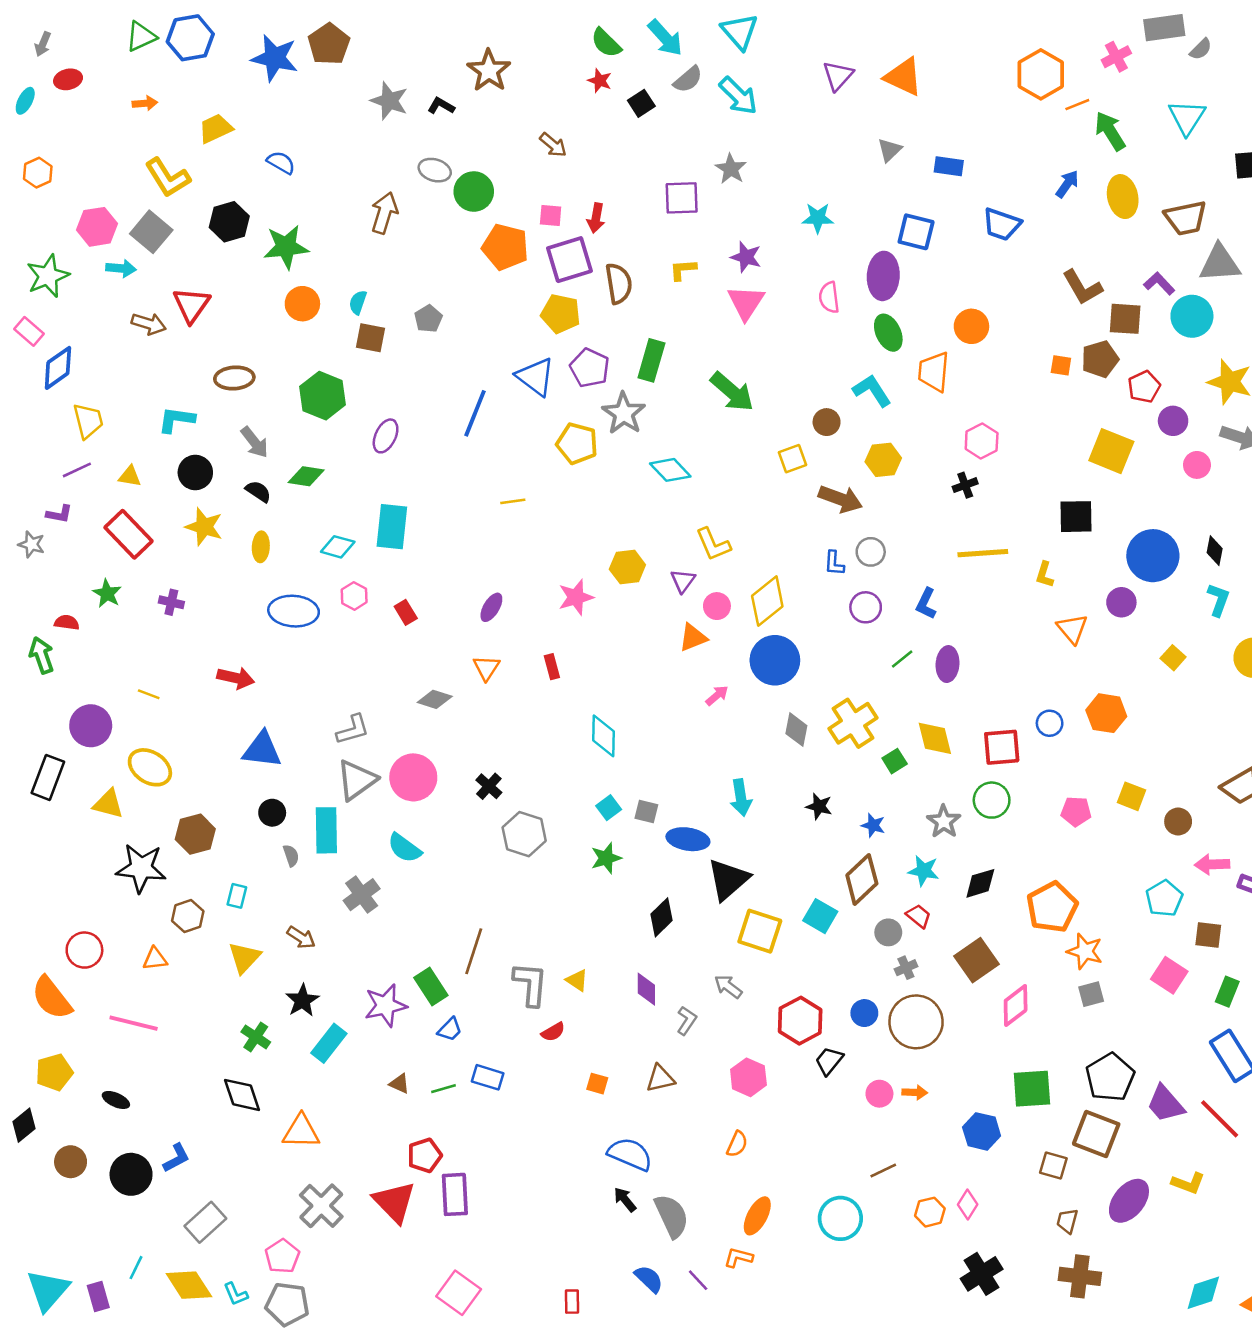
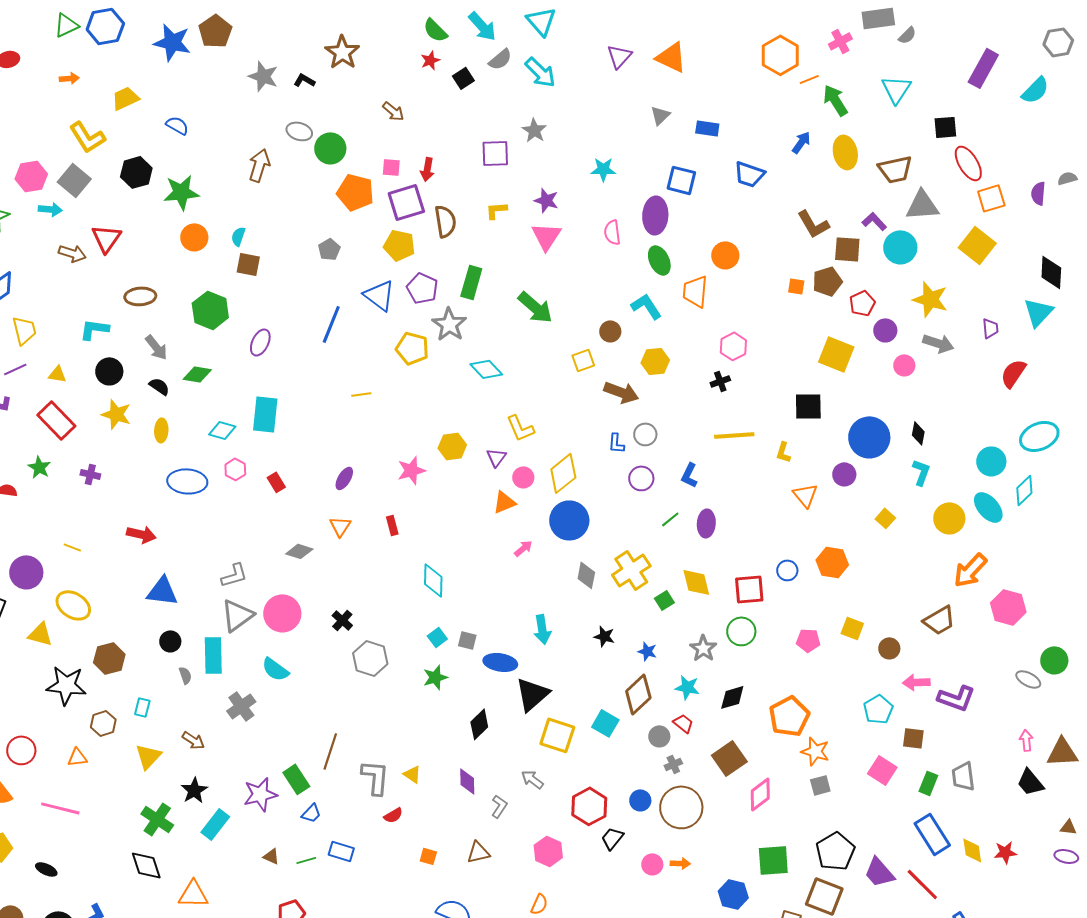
red star: (600, 81) -> (430, 60), turned 30
gray pentagon: (428, 319) -> (329, 249), moved
green cross: (256, 1037) -> (157, 819), size x1.4

